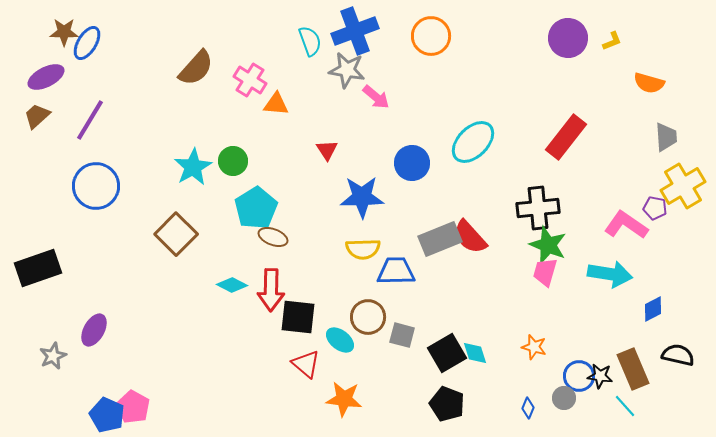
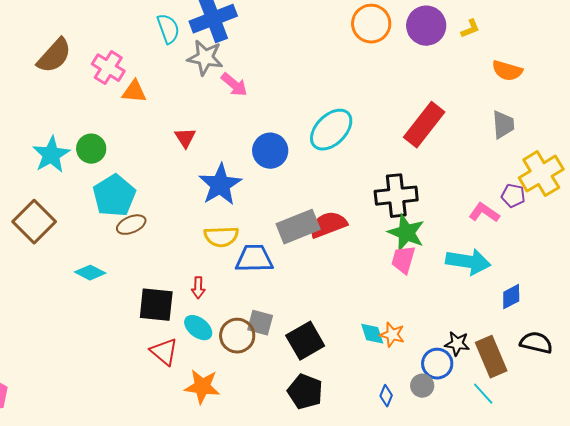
orange circle: (431, 36) -> (371, 24), moved
gray trapezoid: (666, 137) -> (503, 125), moved
blue star: (362, 197) -> (220, 185), turned -30
pink L-shape: (626, 225) -> (484, 213), size x0.7
brown ellipse: (273, 237) -> (131, 225), turned -44
red semicircle: (470, 237) -> (328, 225), turned 111
red arrow: (271, 290) -> (198, 288), moved, size x0.5
brown circle: (368, 317) -> (237, 336), moved
cyan diamond: (475, 353) -> (372, 334), moved
black star: (600, 376) -> (457, 344), moved

